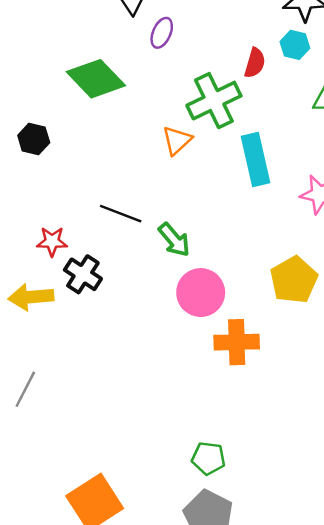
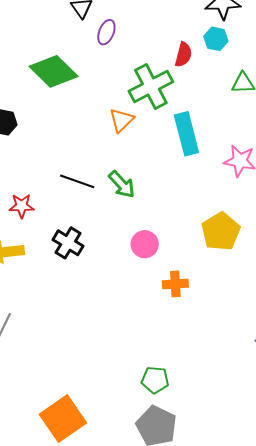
green arrow: (174, 240) -> (122, 184), moved
black cross: (83, 274) -> (68, 243), moved
pink circle: (201, 293) -> (145, 244), size x0.7
orange cross: (237, 342) -> (175, 284), size x0.7

